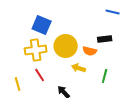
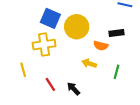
yellow circle: (66, 46) -> (77, 27), moved
red line: (40, 75) -> (50, 84), moved
yellow line: (18, 84) -> (23, 70), moved

